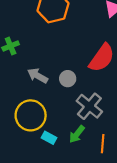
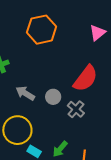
gray cross: (89, 106) -> (76, 109), moved, size x0.7

